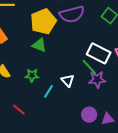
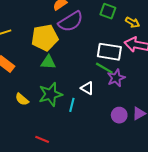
yellow pentagon: (43, 21) -> (45, 38), turned 30
green star: (32, 75) -> (50, 94), size x1.6
red line: (19, 110) -> (42, 139), moved

